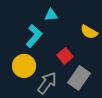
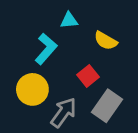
yellow semicircle: (89, 32) -> (106, 41), moved

